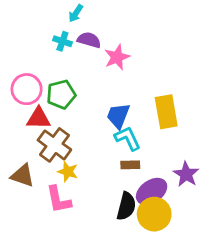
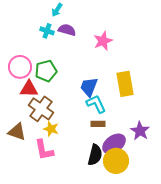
pink star: (117, 57) -> (103, 41), moved

